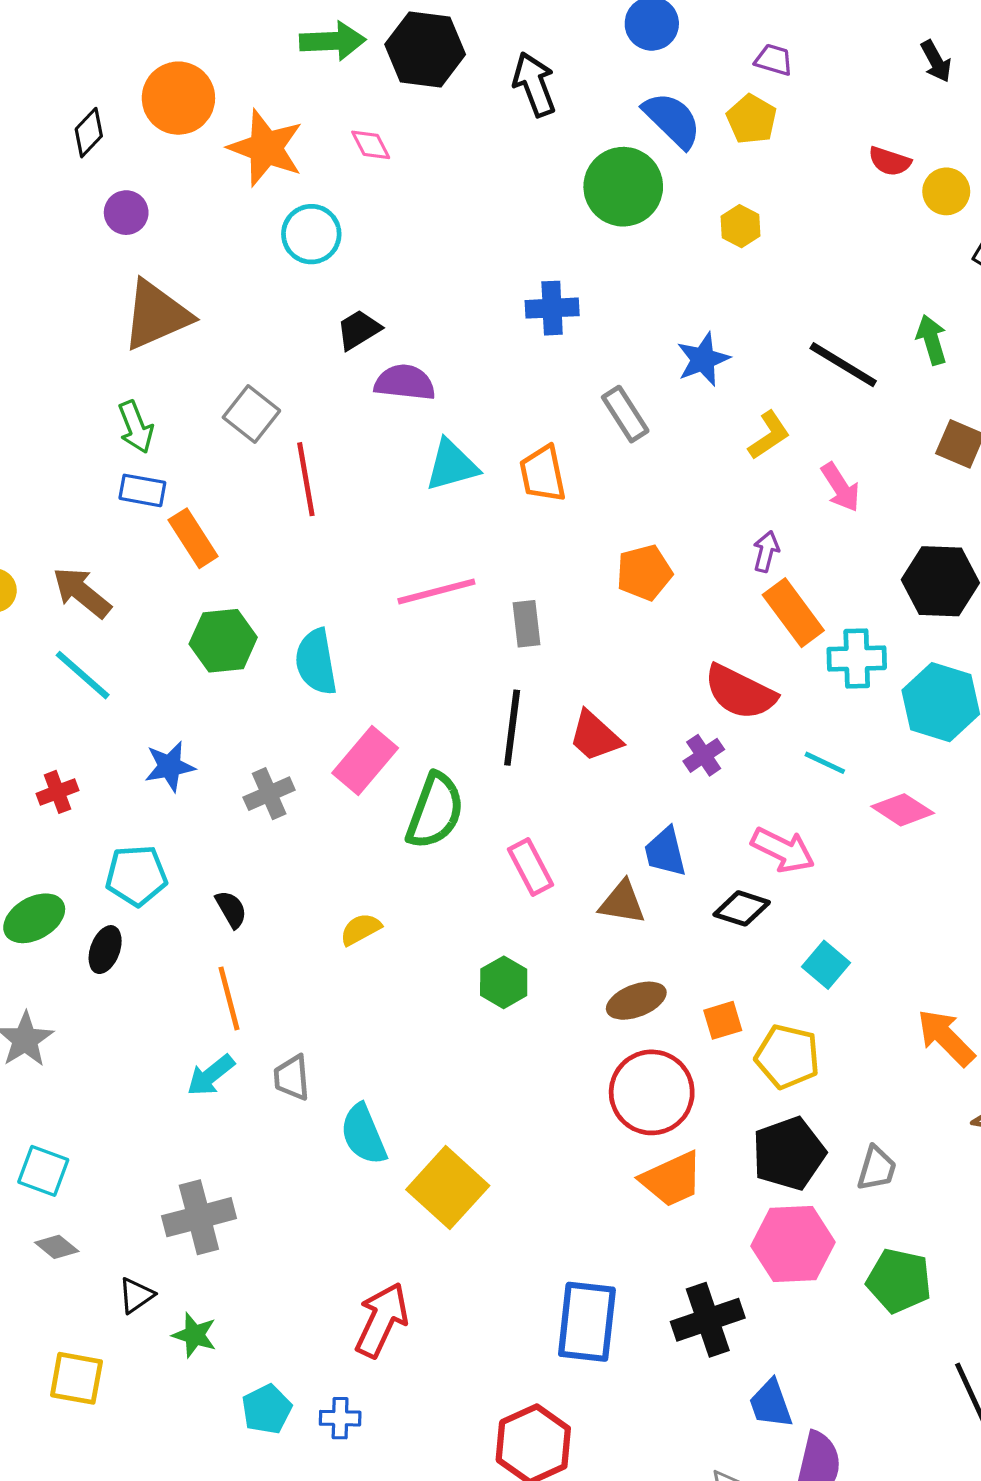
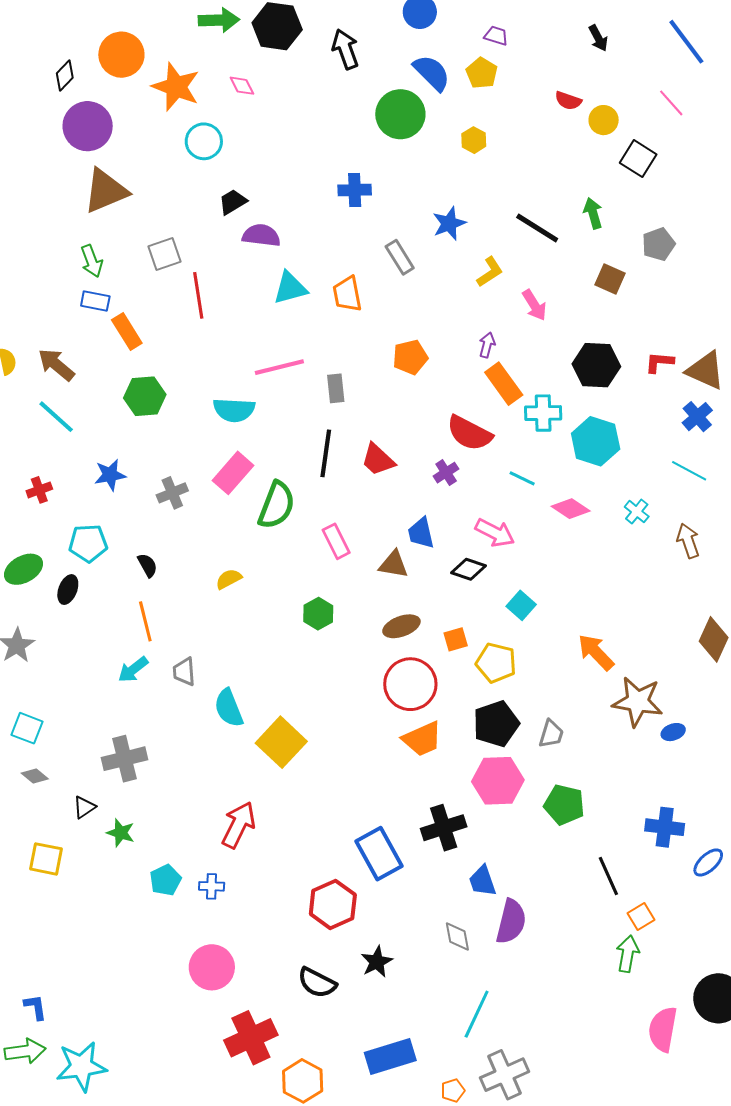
purple circle: (126, 213) -> (88, 126), size x1.8
gray square: (251, 414) -> (165, 254), turned 32
cyan semicircle: (316, 662) -> (234, 410), moved, turned -78
blue rectangle: (587, 1322) -> (379, 854), moved, turned -36

